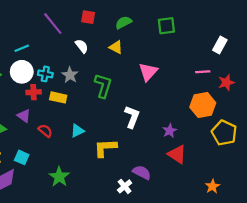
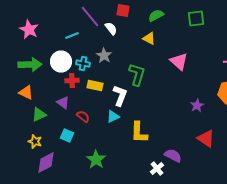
white semicircle: (82, 46) -> (111, 28), moved
cyan line: (22, 48) -> (72, 36), moved
pink triangle: (148, 72) -> (179, 62), turned -30
gray star: (70, 75) -> (104, 56), moved
white L-shape: (132, 117) -> (120, 96), moved
purple star: (170, 131) -> (197, 106), moved
yellow L-shape: (105, 148) -> (139, 132), turned -85
cyan square: (22, 157) -> (67, 136), moved

